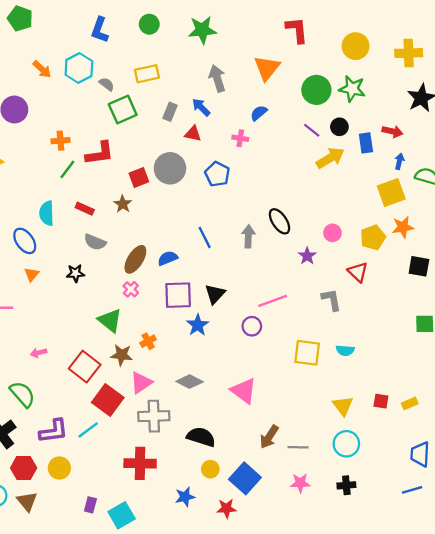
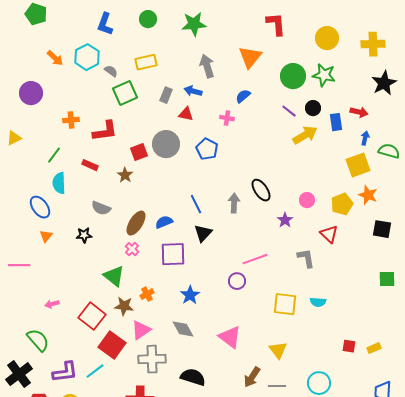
blue arrow: (201, 107) -> (193, 91), turned -30
green line: (67, 169) -> (54, 155), moved
red rectangle: (85, 209) -> (90, 165), moved
orange star: (403, 227) -> (368, 195), turned 30
black triangle: (215, 294) -> (203, 233), moved
blue star: (198, 325) -> (190, 295), moved
gray diamond: (190, 382) -> (183, 329), turned 35
yellow triangle: (343, 406) -> (278, 350), moved

